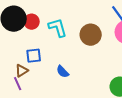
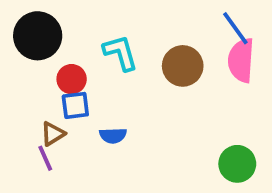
red circle: (32, 22) -> (72, 79), moved
blue semicircle: (63, 72) -> (113, 136), moved, turned -48

